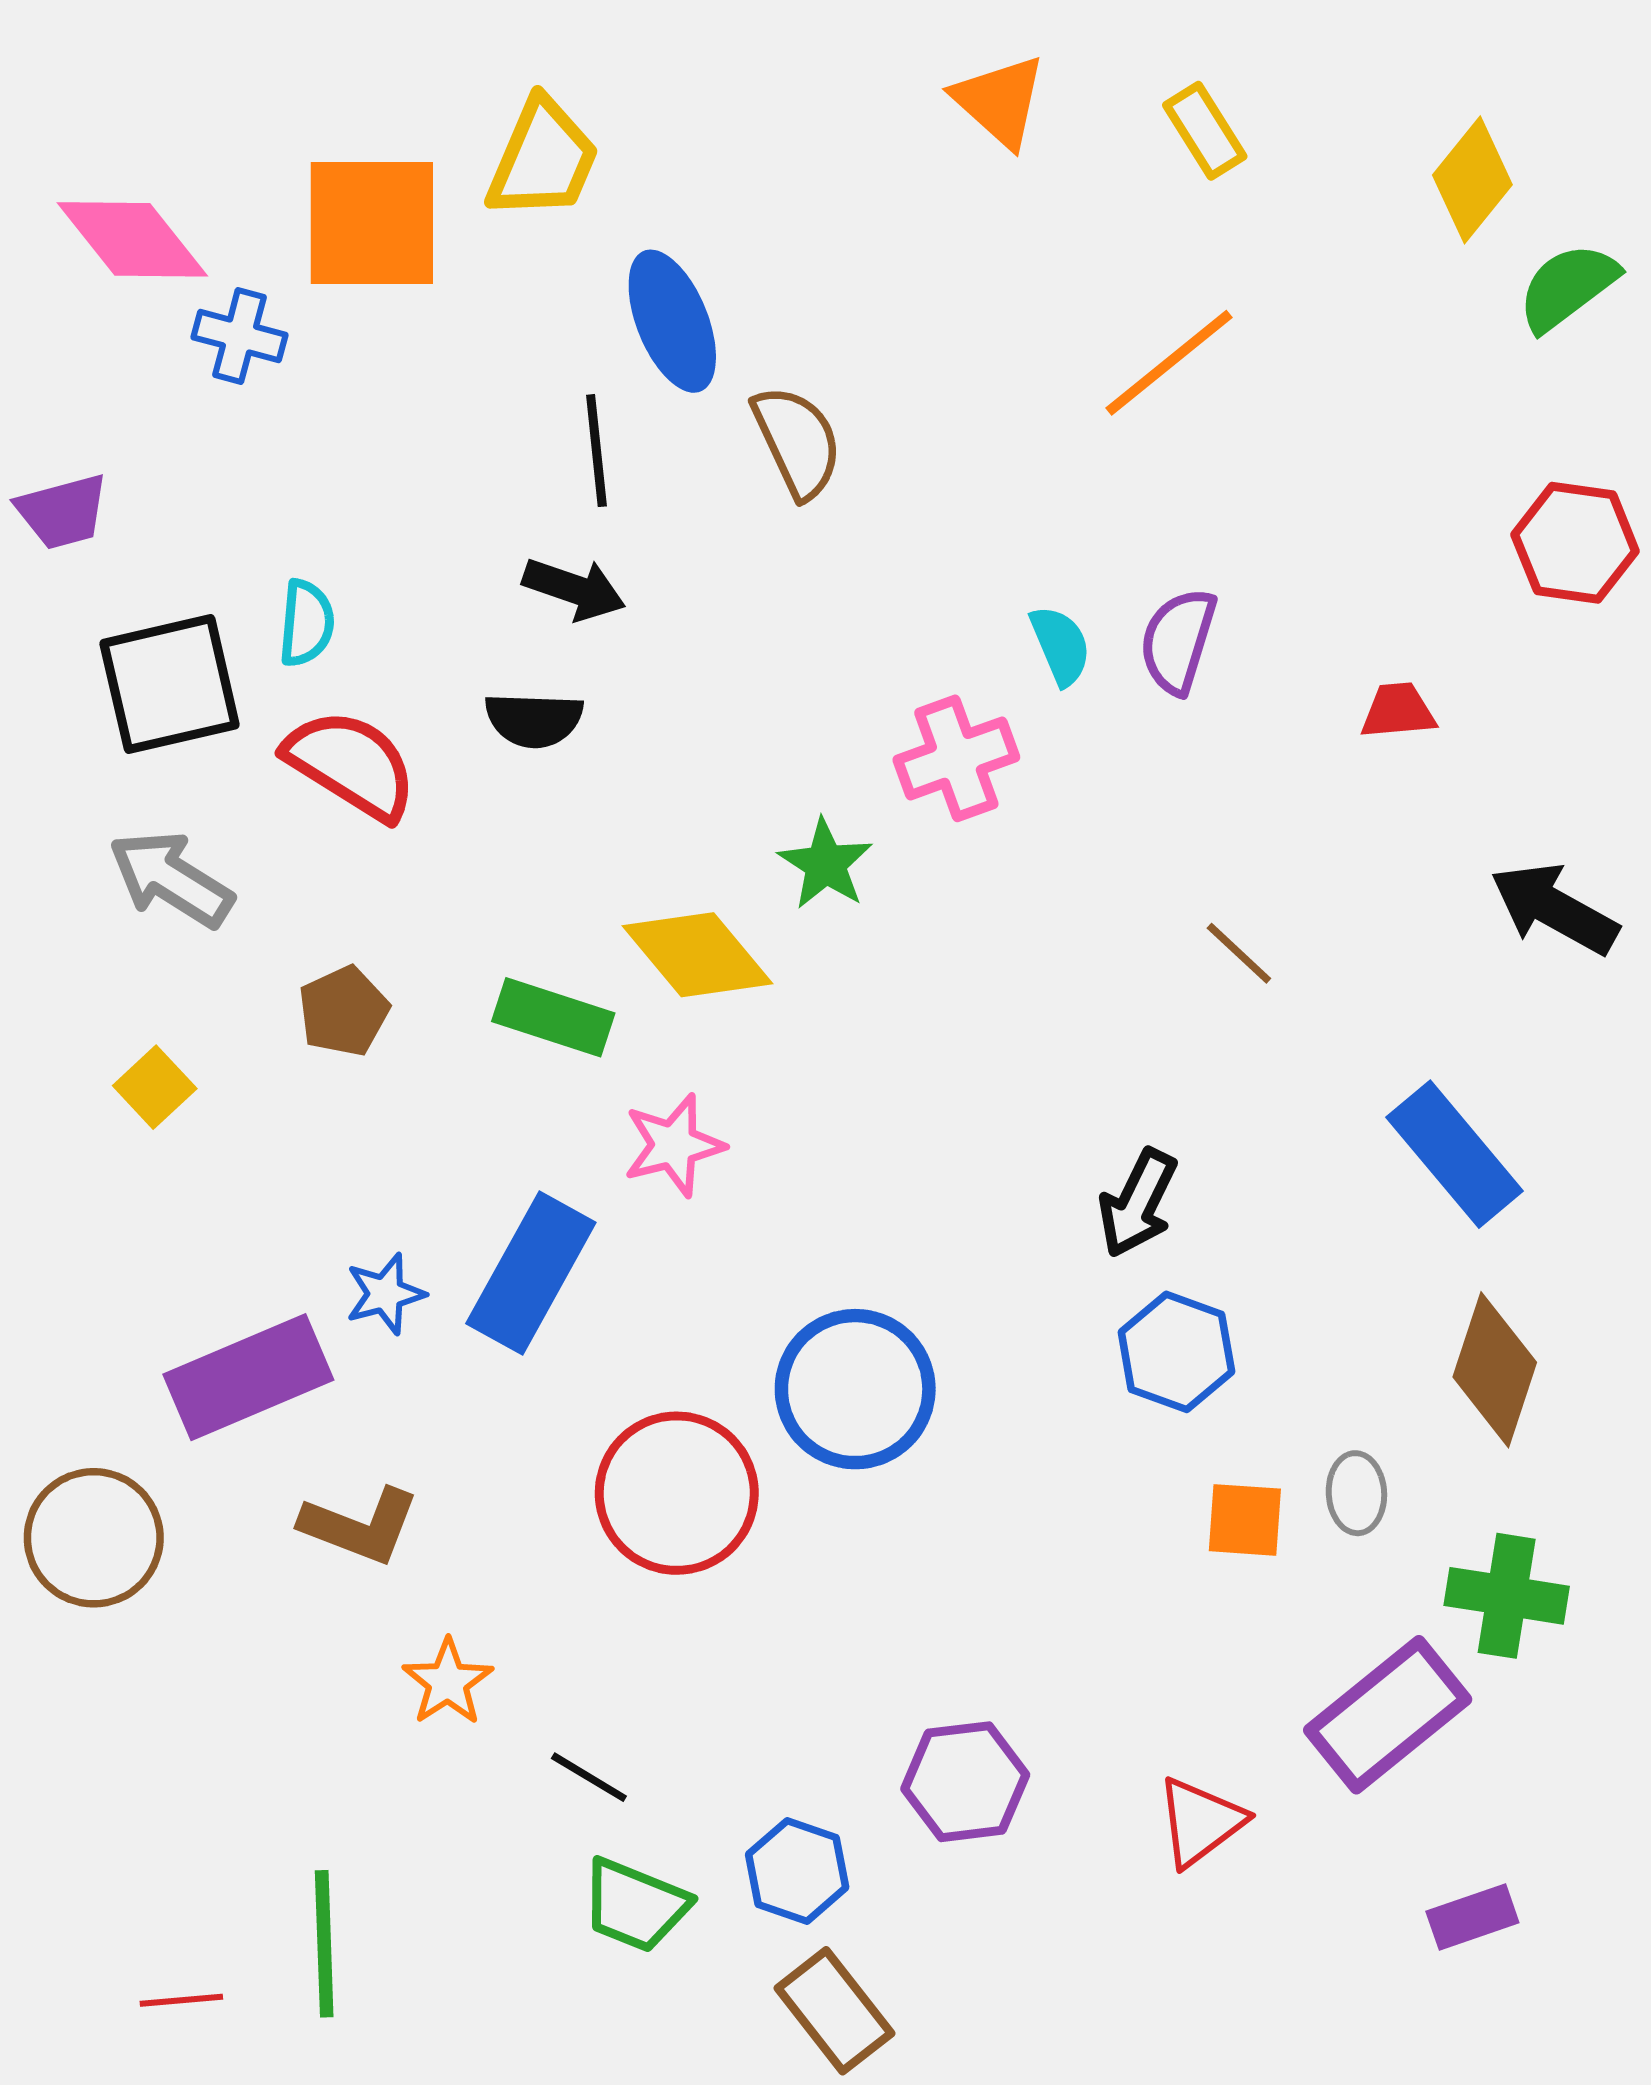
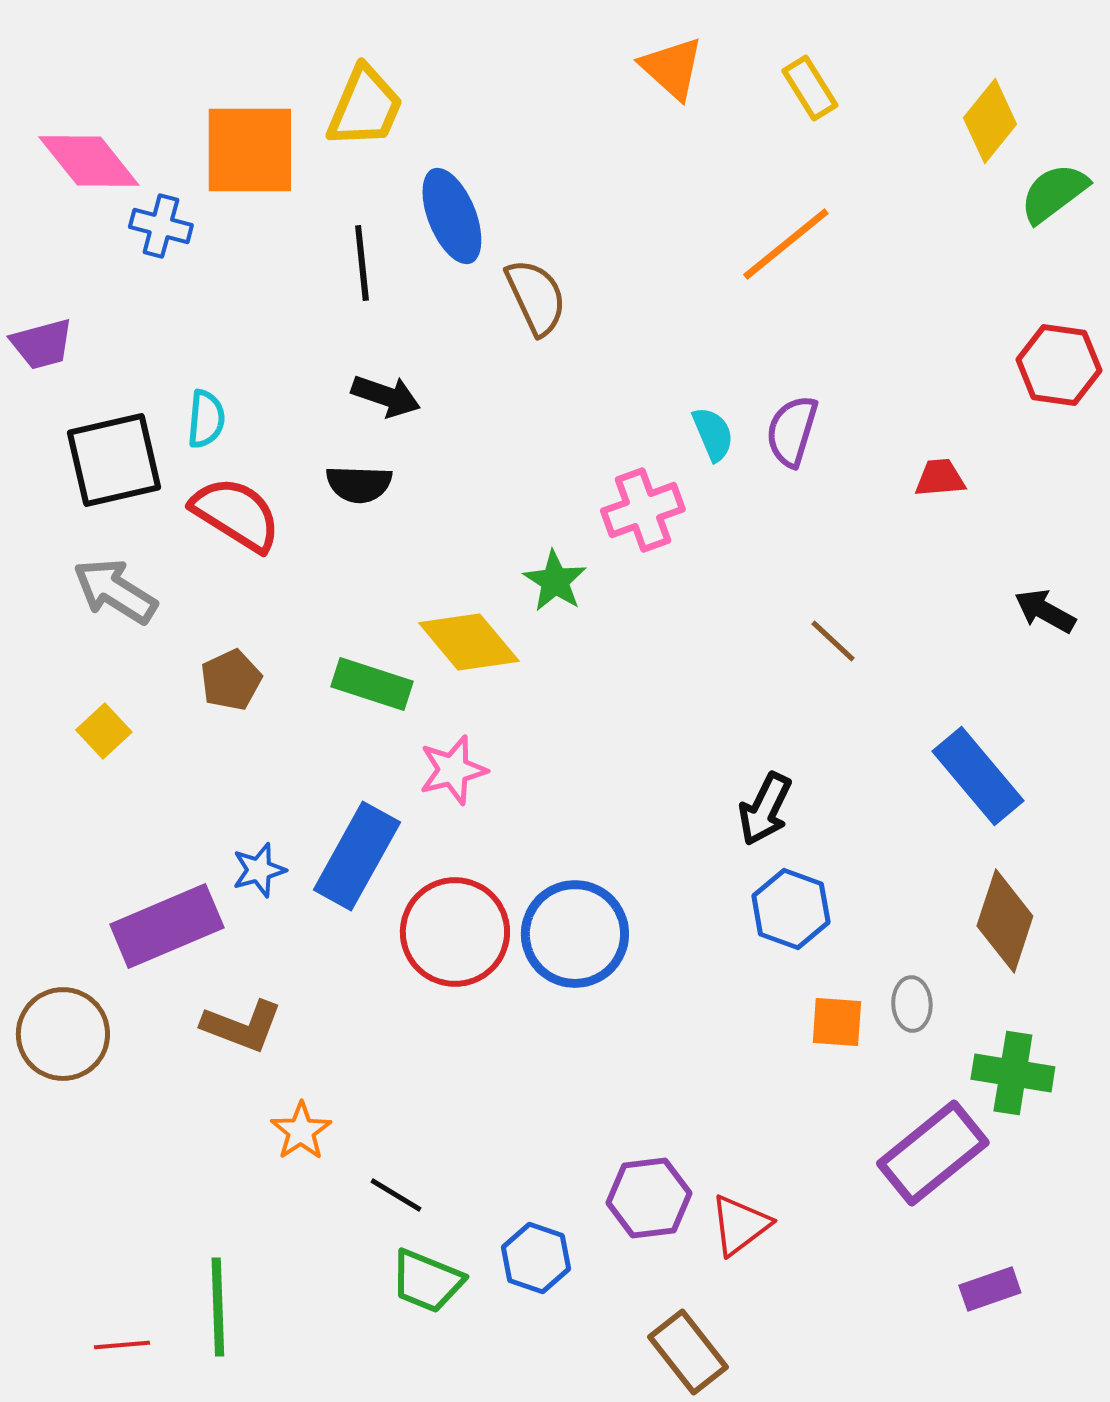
black line: (596, 451) -> (362, 263), moved
black arrow: (1554, 909) -> (1045, 611), size x0.7
red circle: (677, 1493) -> (455, 932), moved
red triangle: (1200, 1822) -> (740, 1225), moved
brown rectangle: (834, 2011) -> (688, 1352), moved

